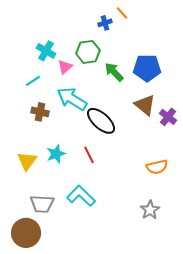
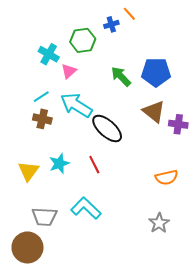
green hexagon: (88, 52) -> (83, 40), moved
cyan line: (33, 81) -> (41, 97), moved
purple cross: (168, 117) -> (178, 124), turned -30

